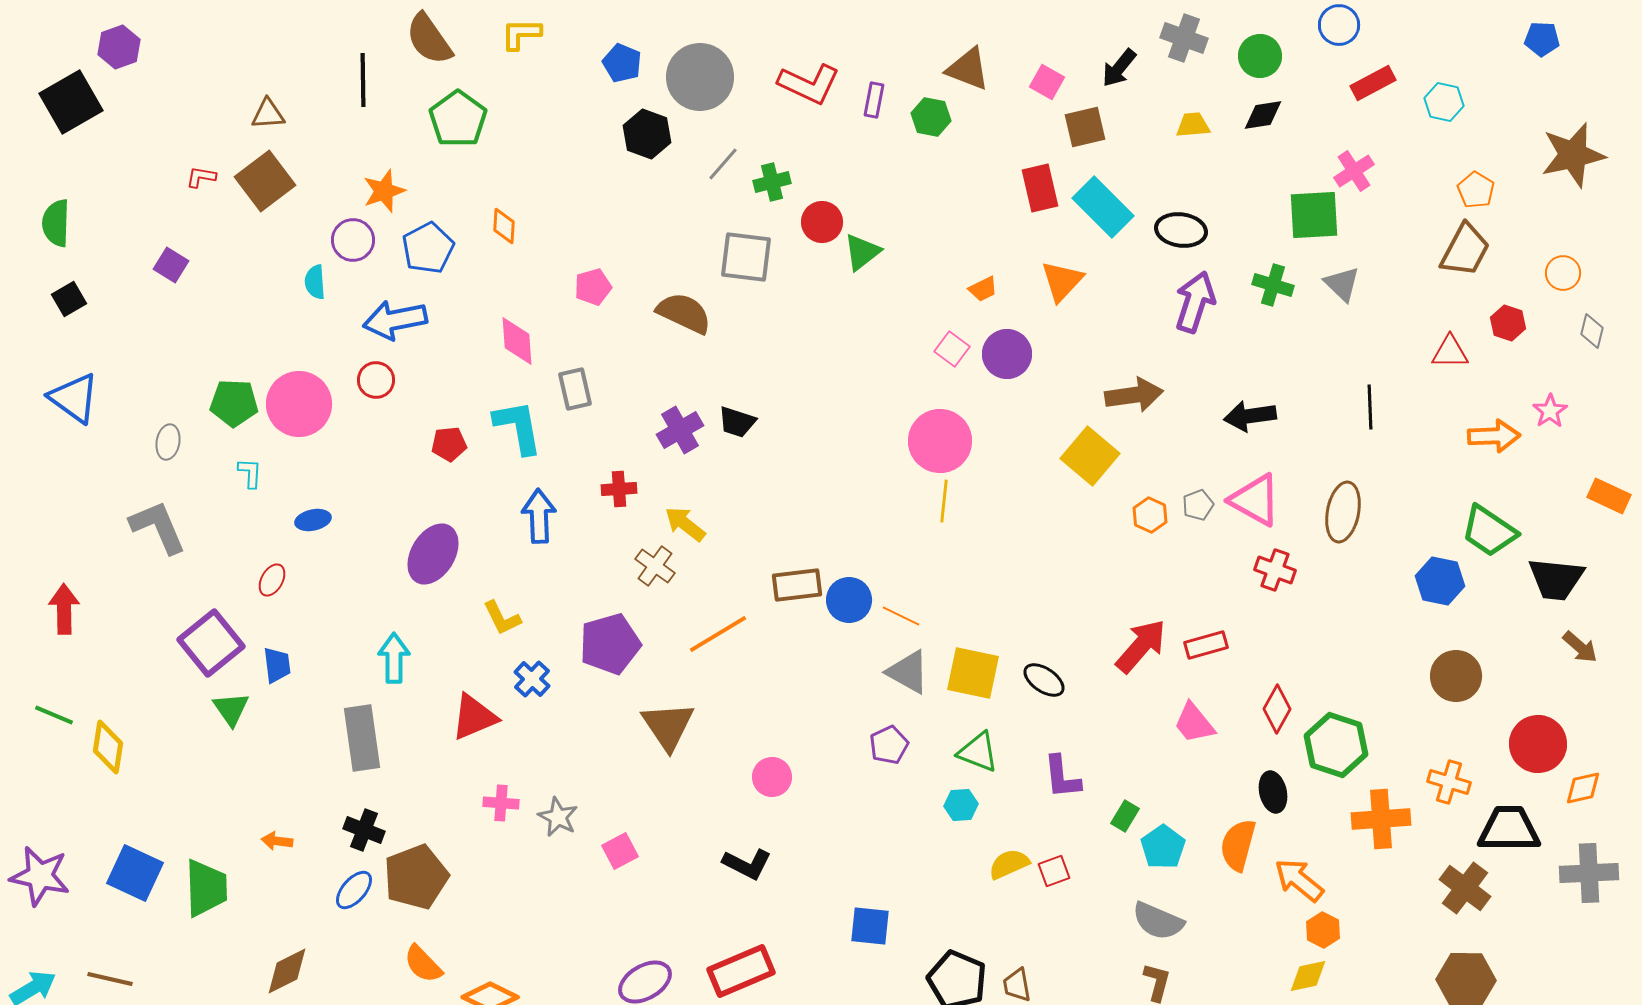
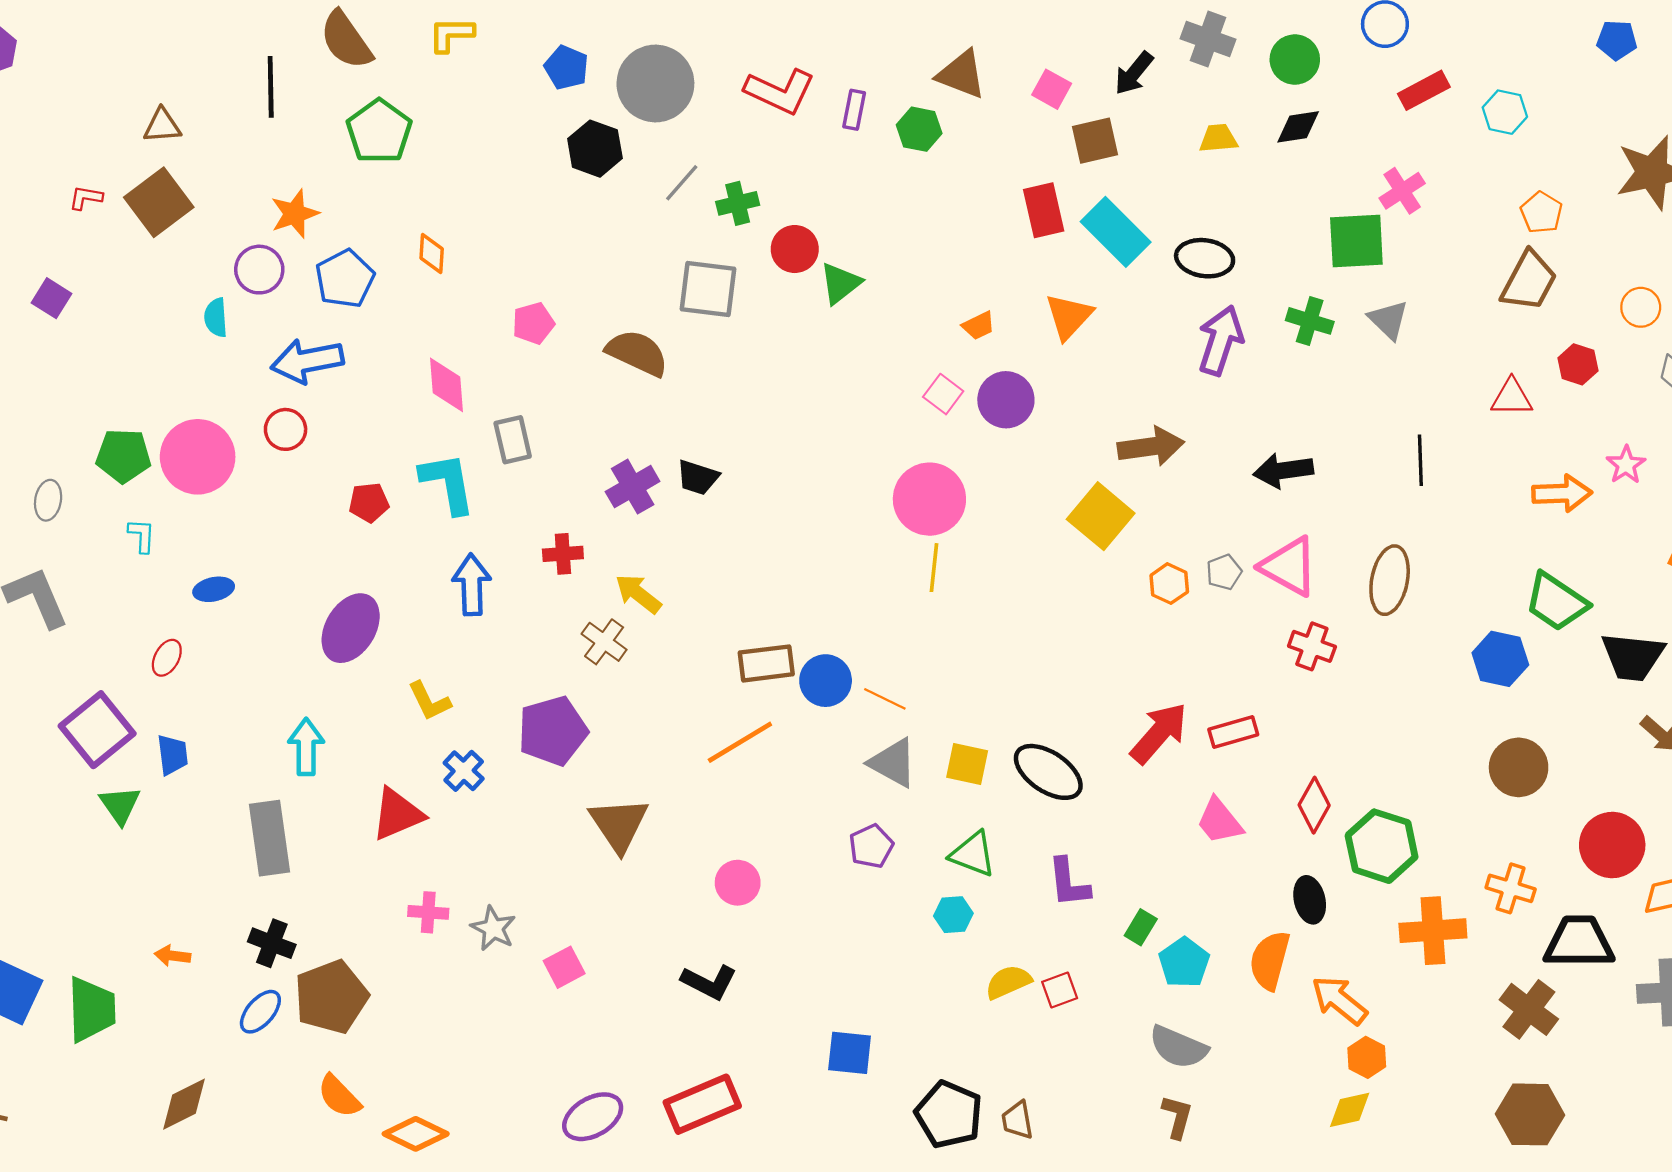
orange line: (718, 634) -> (740, 742), moved
yellow square: (973, 673) -> (967, 764), size x0.7
black ellipse: (1044, 680) -> (1048, 772), size x1.5

